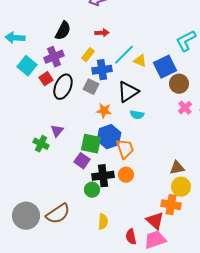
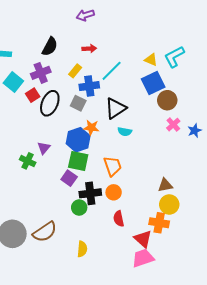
yellow triangle: (140, 61) -> (151, 60), moved
blue hexagon: (109, 137) -> (78, 140), moved
yellow semicircle: (103, 222) -> (82, 249), moved
red semicircle: (131, 237) -> (119, 219), moved

